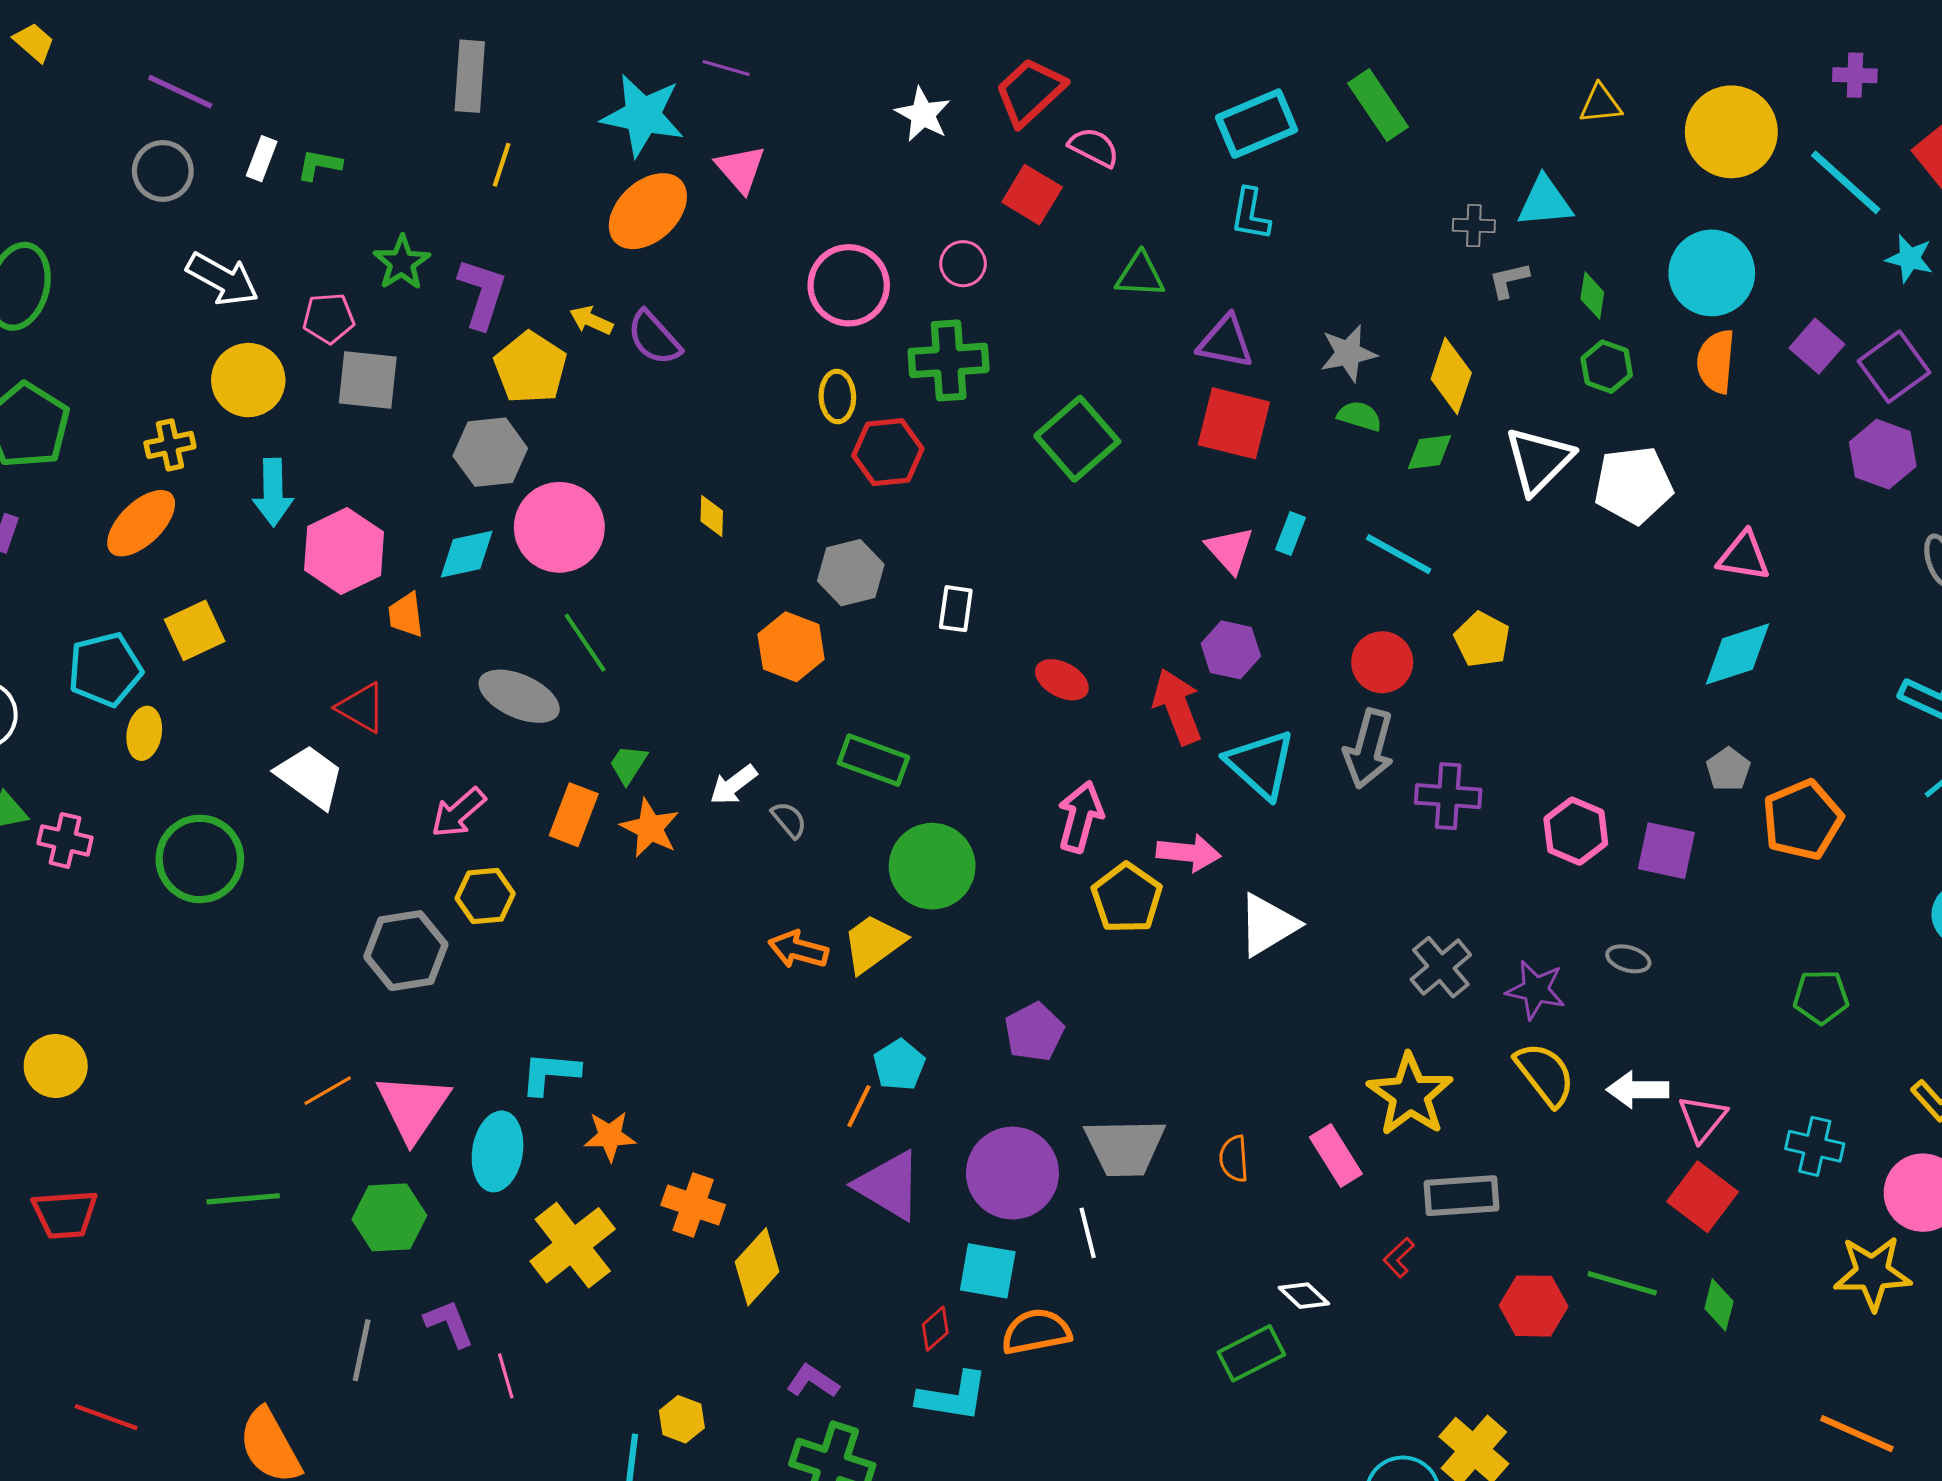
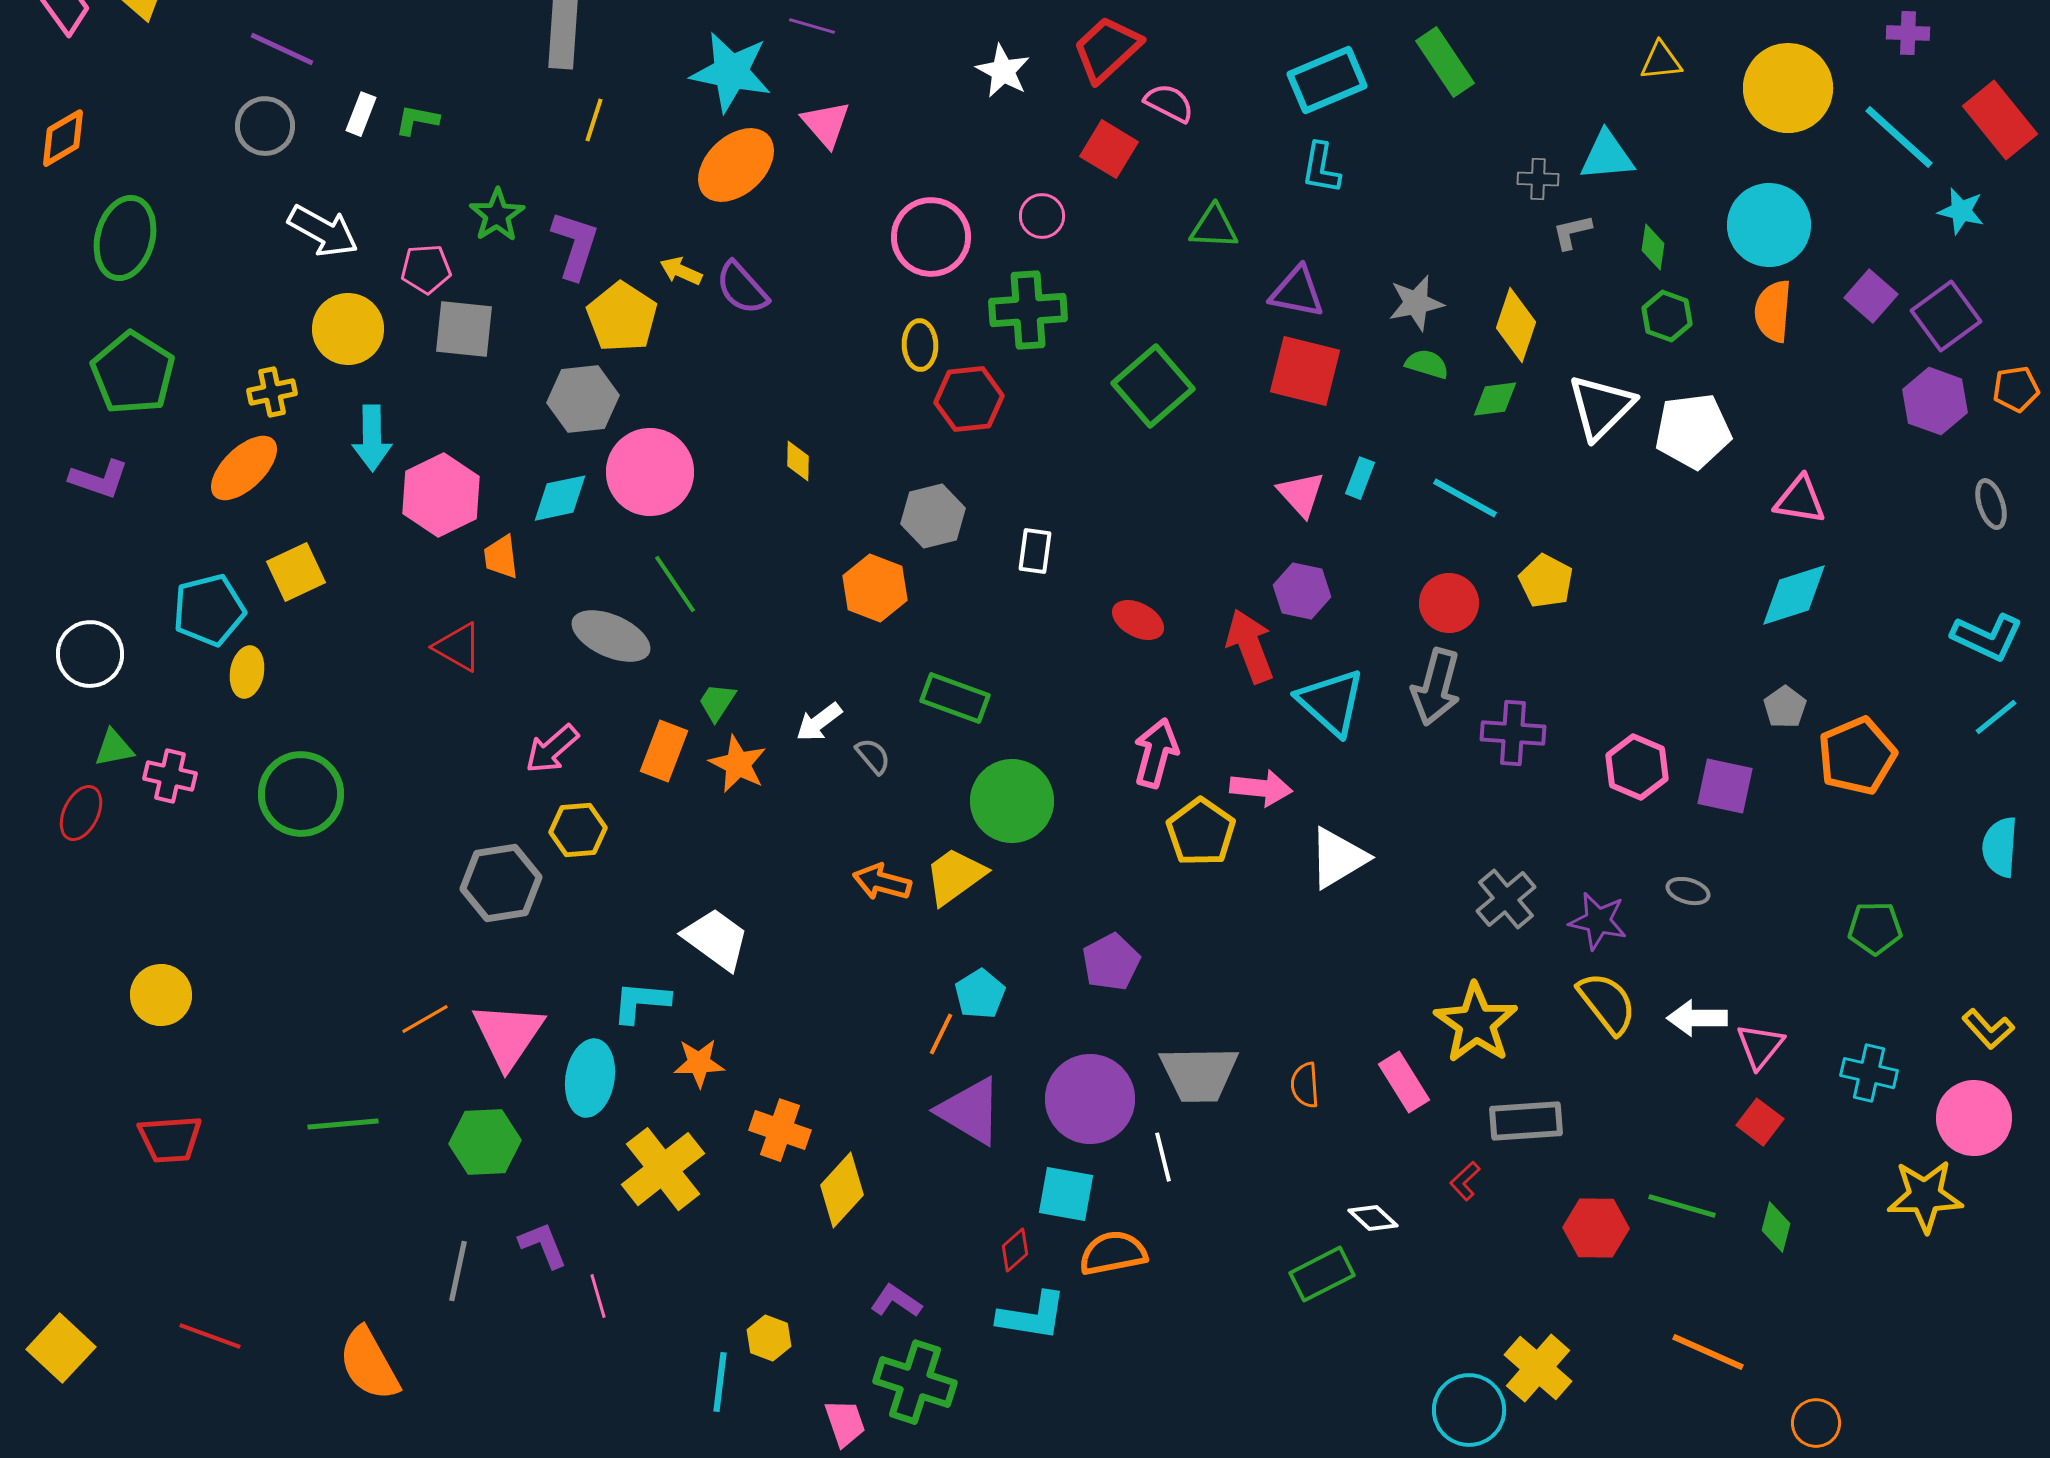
white trapezoid: (310, 777) -> (716, 939), moved
red square: (1702, 1197) -> (1760, 1122), size x0.7
orange line: (1857, 1434) -> (1708, 1352), moved

